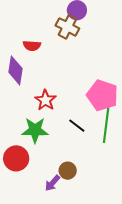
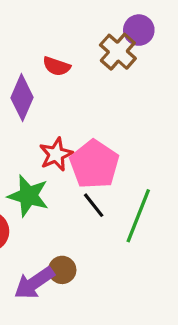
pink pentagon: (102, 95) -> (94, 164), moved
purple arrow: (52, 183) -> (34, 283), size x1.5

